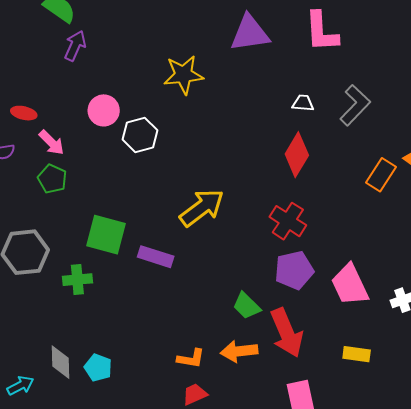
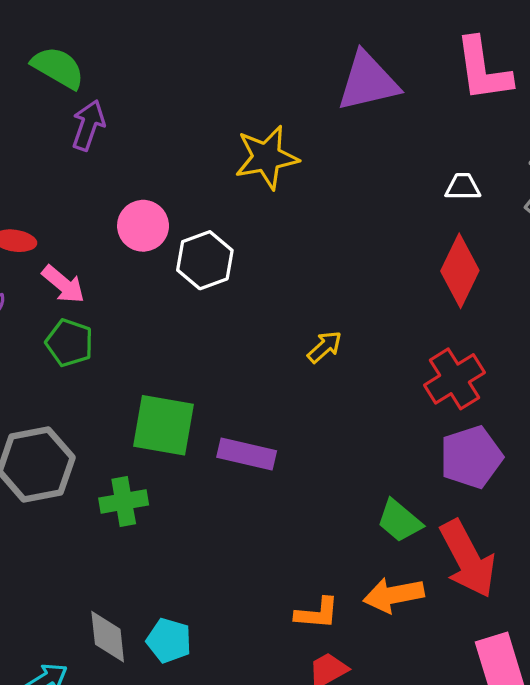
yellow arrow: (202, 208) -> (325, 347), moved, size x0.5
red cross: (288, 221) -> (454, 379), turned 30

